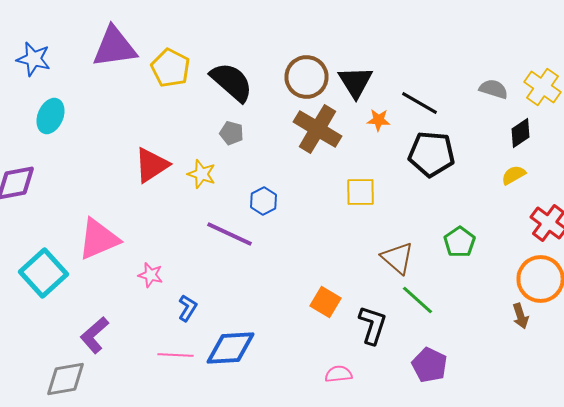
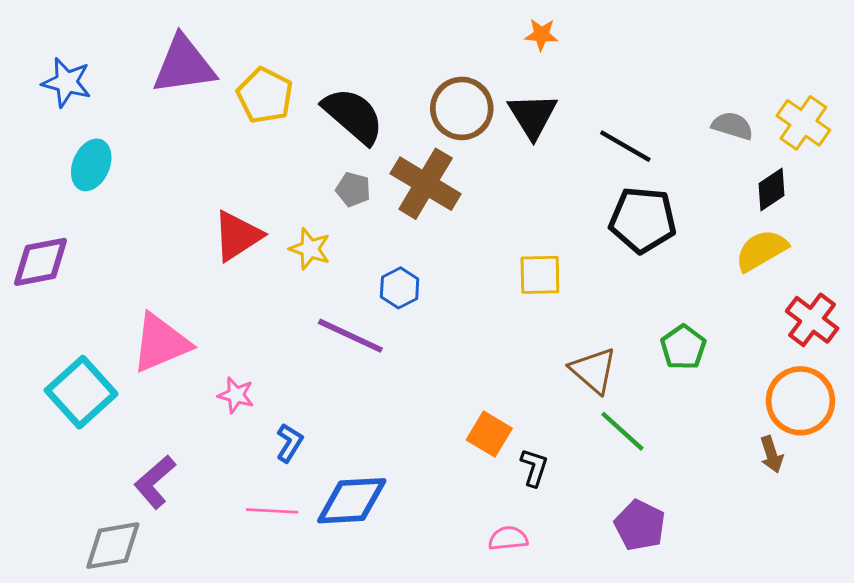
orange star: (378, 120) -> (541, 35), moved
brown cross: (318, 129) -> (426, 184), moved
yellow semicircle: (514, 175) -> (761, 250), size x1.5
black L-shape: (372, 325) -> (534, 467), moved, size x0.7

